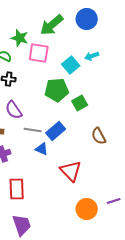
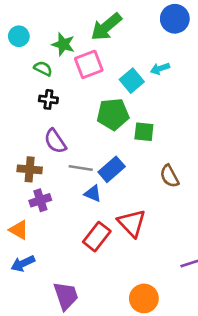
blue circle: (87, 19) -> (175, 19), moved
pink square: (39, 53) -> (89, 64), turned -30
green square: (80, 103) -> (144, 132), turned 35
red rectangle: (17, 189) -> (97, 237), moved, turned 40
orange circle: (87, 209) -> (144, 298), moved

